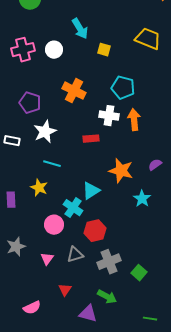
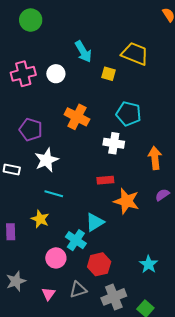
yellow trapezoid: (148, 39) -> (135, 54), moved
orange arrow: (134, 120) -> (155, 158), moved
red rectangle: (91, 139) -> (105, 180), moved
cyan star: (142, 199) -> (149, 264), moved

